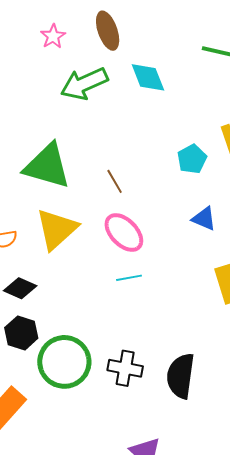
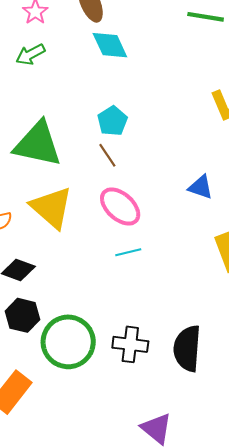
cyan diamond: (148, 77) -> (110, 45), moved
green arrow: (84, 84) -> (30, 54), moved, size x0.6
cyan pentagon: (192, 159) -> (112, 121), moved
yellow triangle: (57, 229) -> (52, 208), turned -33

